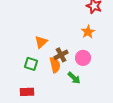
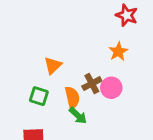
brown cross: (61, 55) -> (92, 84), moved
green arrow: (74, 78) -> (78, 116), moved

